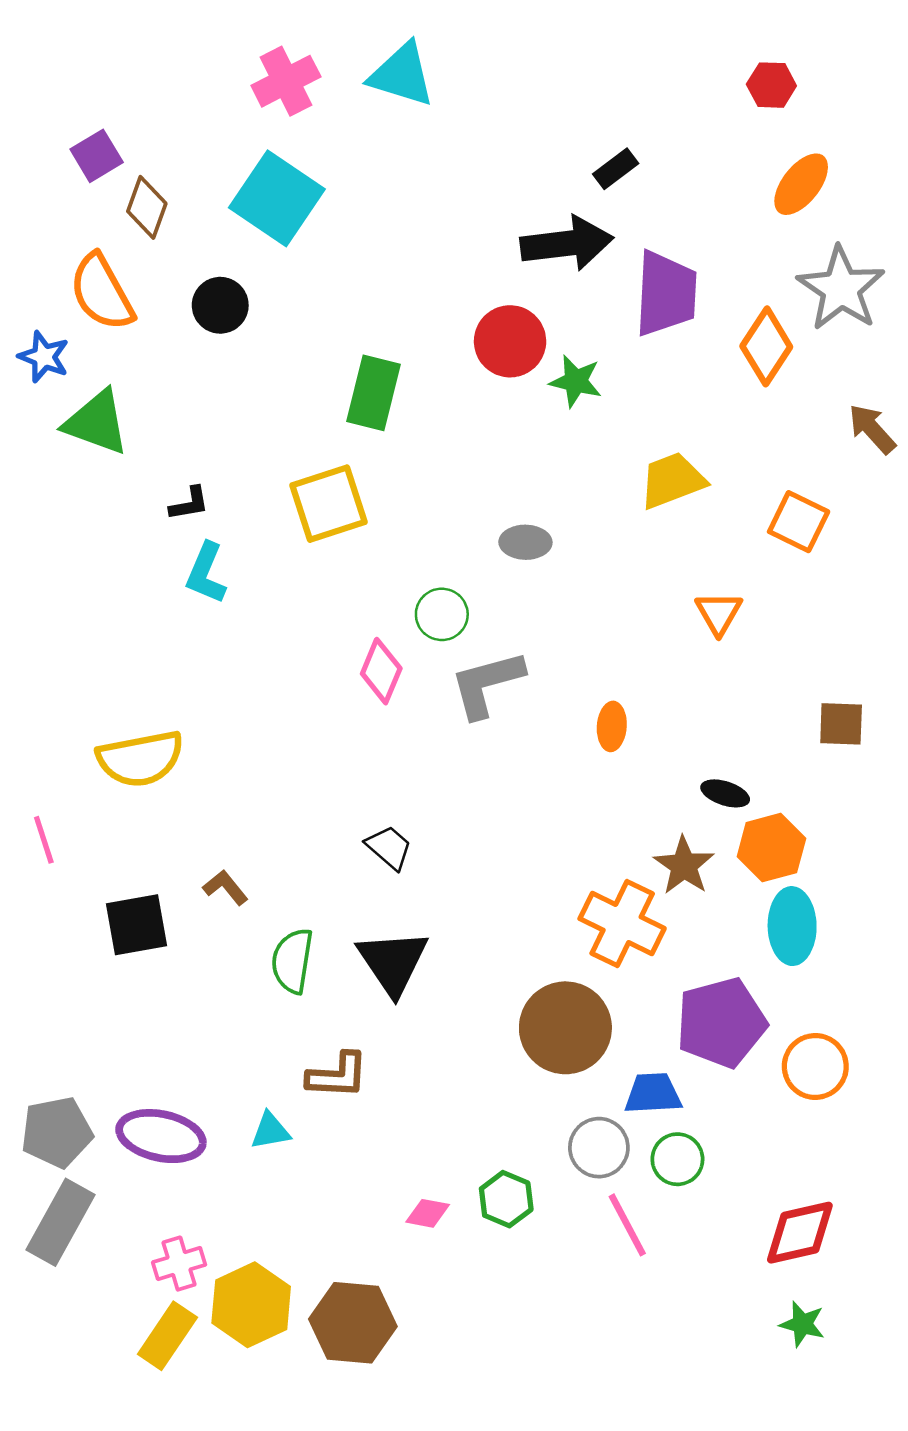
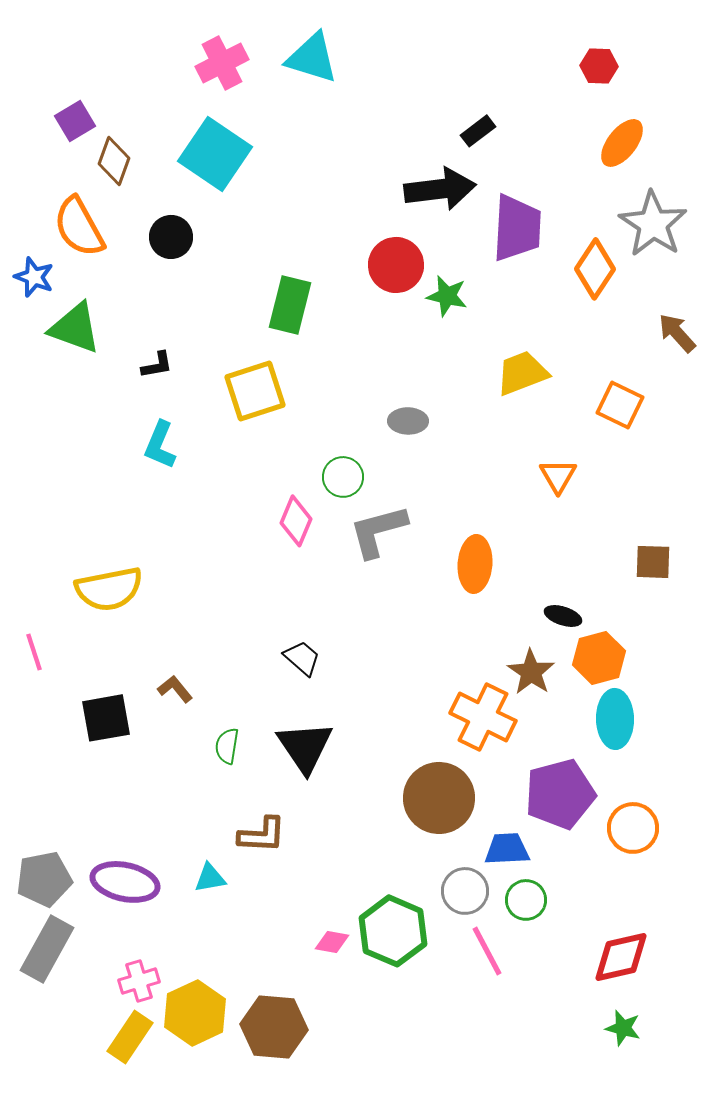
black L-shape: (189, 504) -> (157, 365), moved
orange ellipse: (612, 726) -> (475, 564), size x1.5
green semicircle: (292, 961) -> (227, 746), size x0.7
green hexagon: (506, 1199) -> (393, 931), size x1.6

